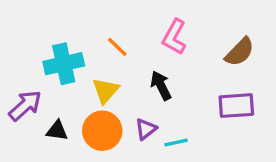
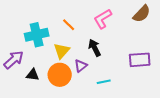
pink L-shape: (174, 37) -> (103, 19), turned 30
brown semicircle: (240, 52) -> (142, 14), moved
purple triangle: (146, 129) -> (81, 66), moved

